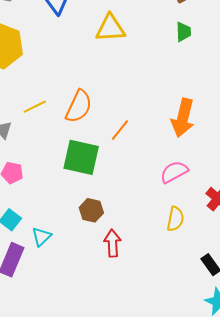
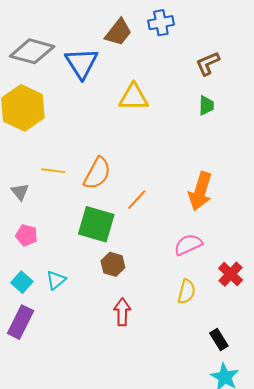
yellow line: (35, 107) -> (53, 171), turned 30
brown hexagon: (91, 210) -> (113, 264), moved
cyan triangle: (41, 237) -> (56, 280), moved

